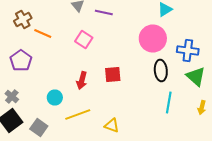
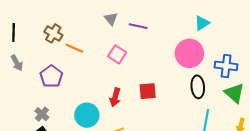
brown cross: (23, 20) -> (53, 33), turned -30
cyan circle: (55, 98) -> (87, 115), size x1.5

